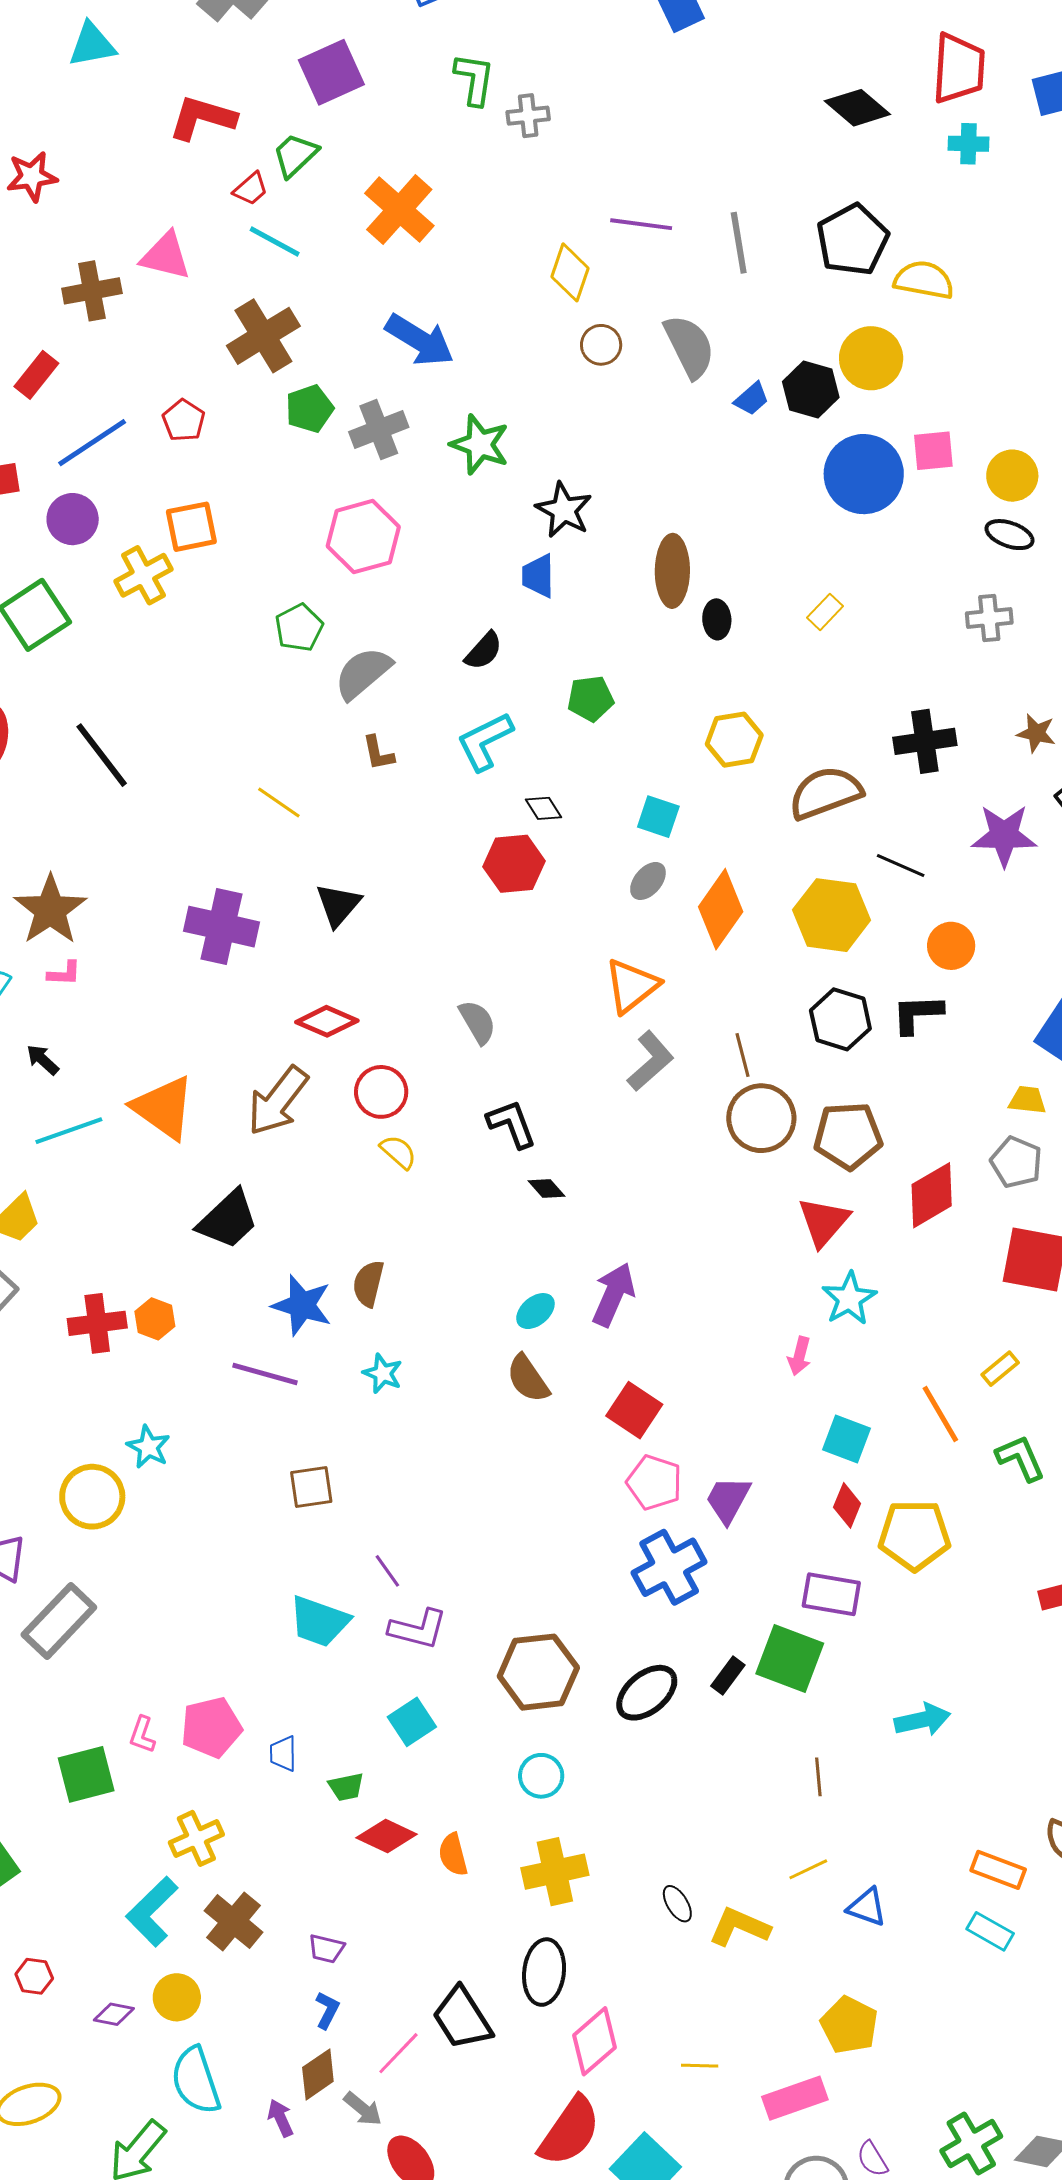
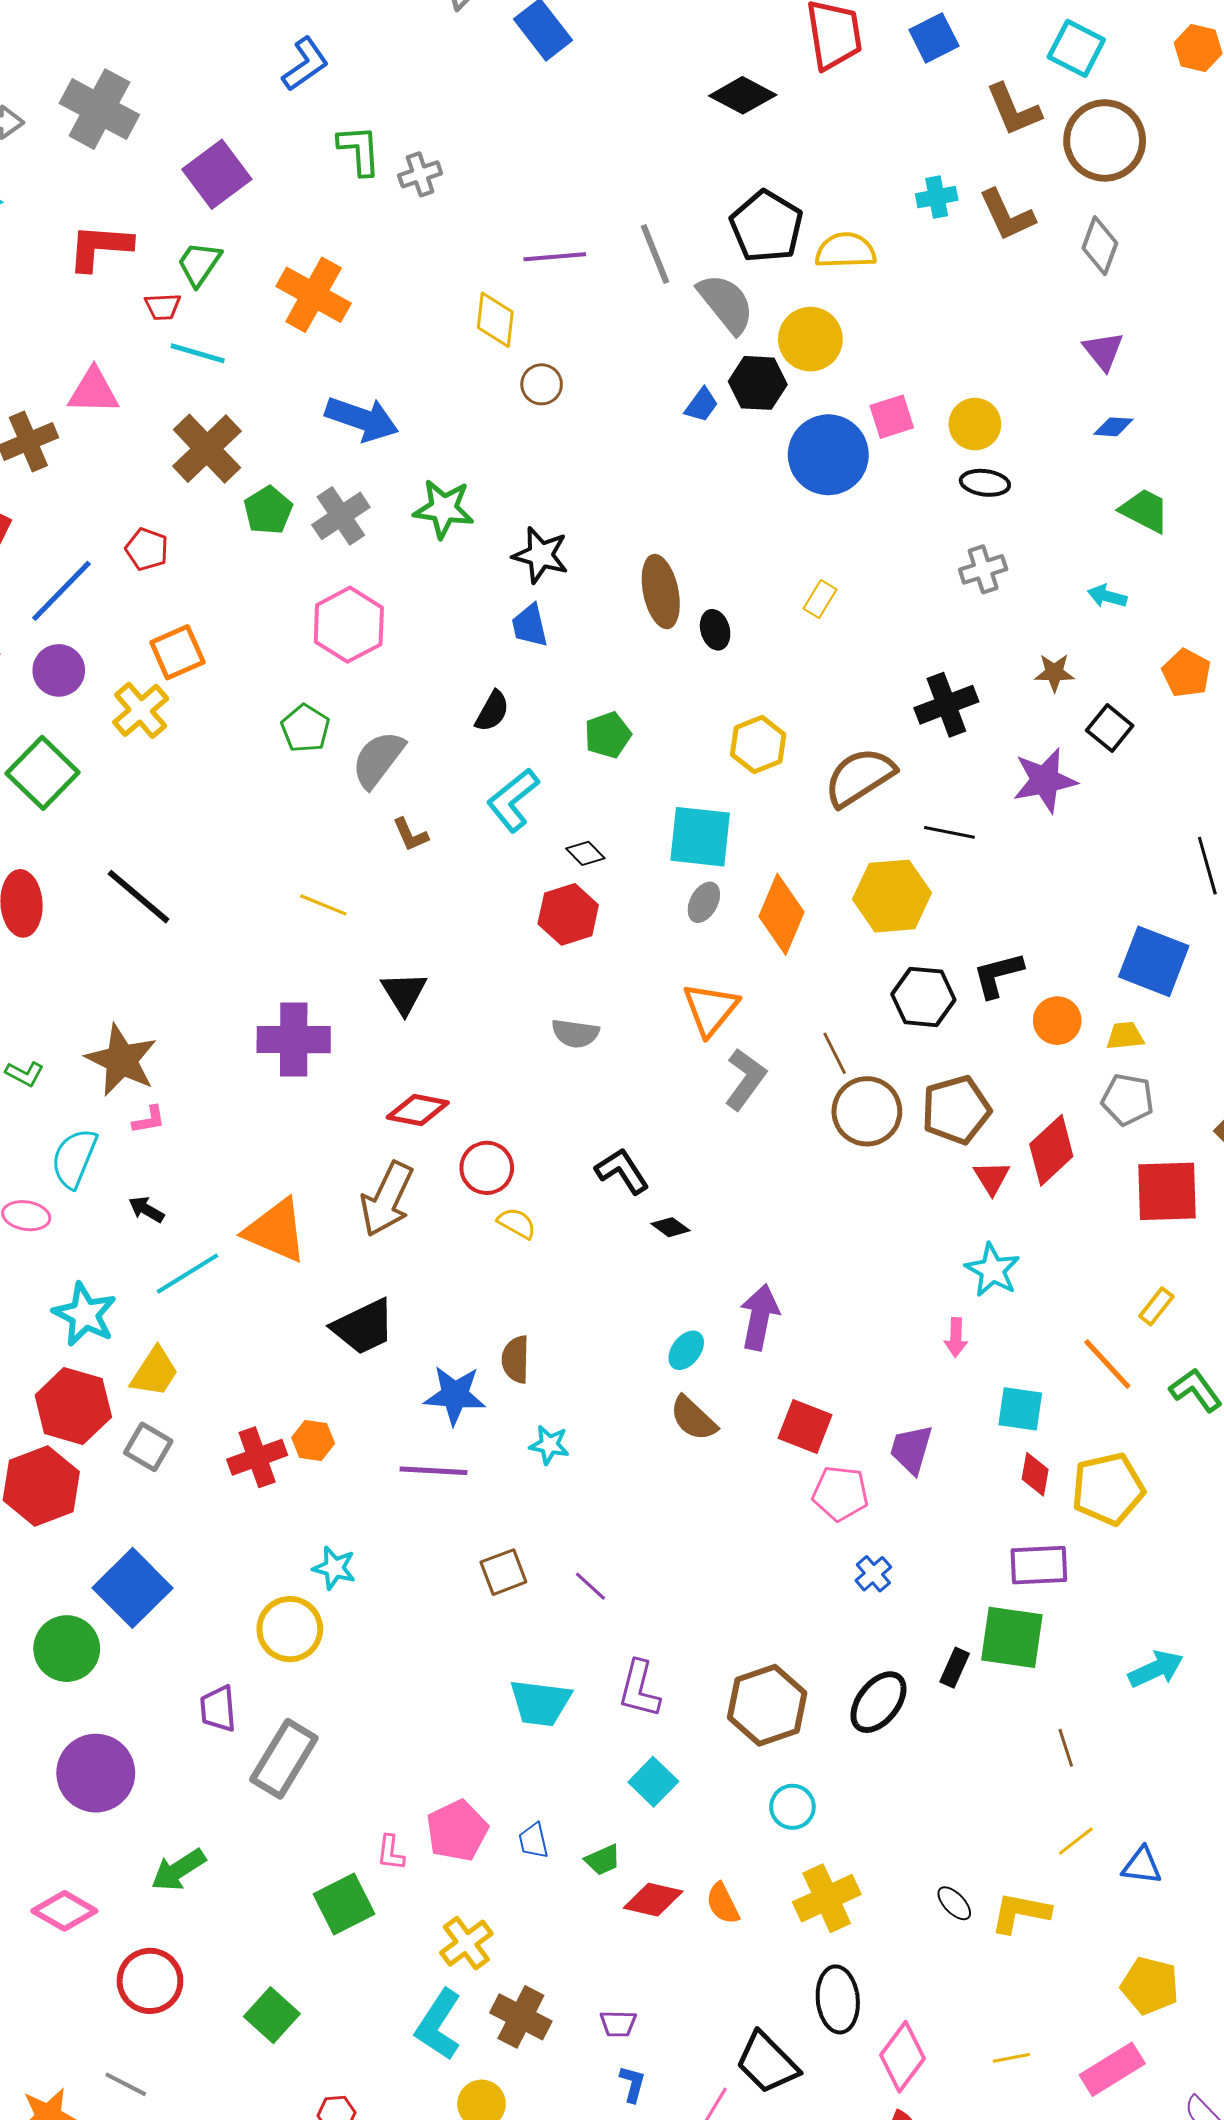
cyan cross: (968, 144) -> (937, 197), moved
red trapezoid: (251, 189) -> (163, 307), turned 51
gray semicircle: (689, 346) -> (726, 303), moved
cyan square: (658, 817) -> (700, 837), size x1.6
orange circle: (951, 946) -> (1057, 1021), moved
gray semicircle: (477, 1022) -> (575, 1033), moved, turned 141
black trapezoid: (228, 1220) -> (363, 1327), turned 30
red triangle: (824, 1222) -> (992, 1178), moved, size x0.7
purple trapezoid: (728, 1500) -> (911, 1449), moved
blue cross: (669, 1567) -> (873, 1574), size x0.5
purple line: (387, 1571) -> (590, 1586), moved
purple L-shape: (418, 1629) -> (639, 1689), turned 102

